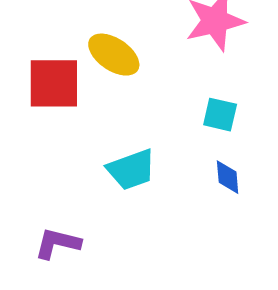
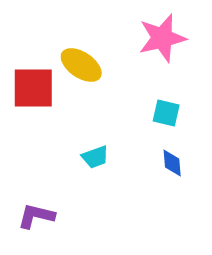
cyan trapezoid: (131, 170) -> (95, 157), size x0.7

